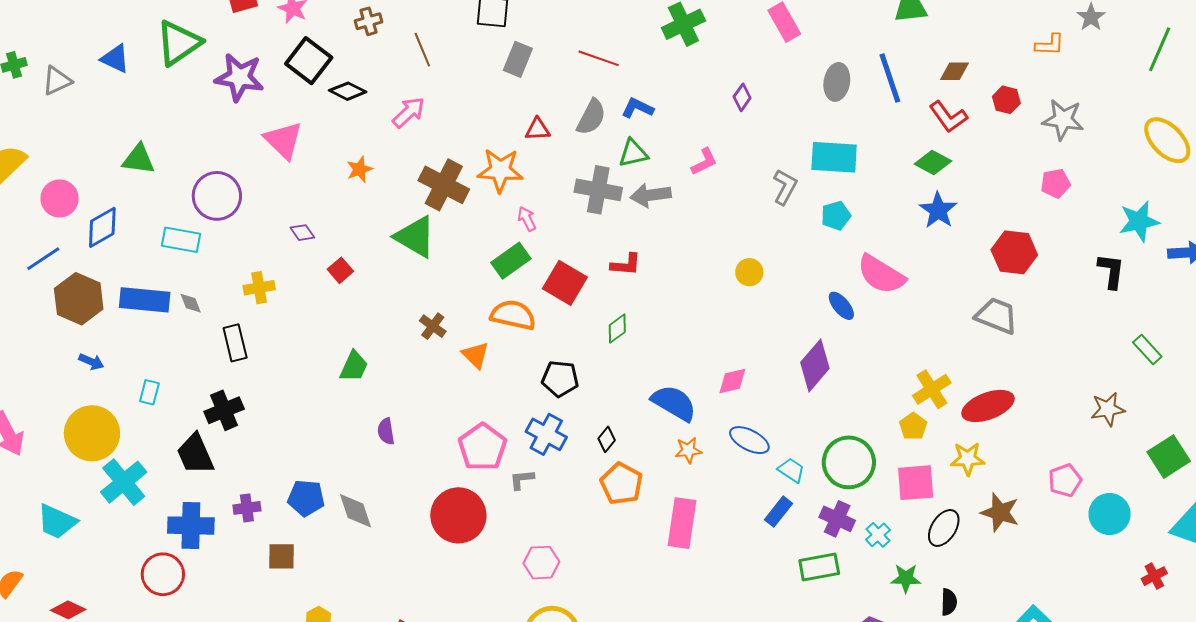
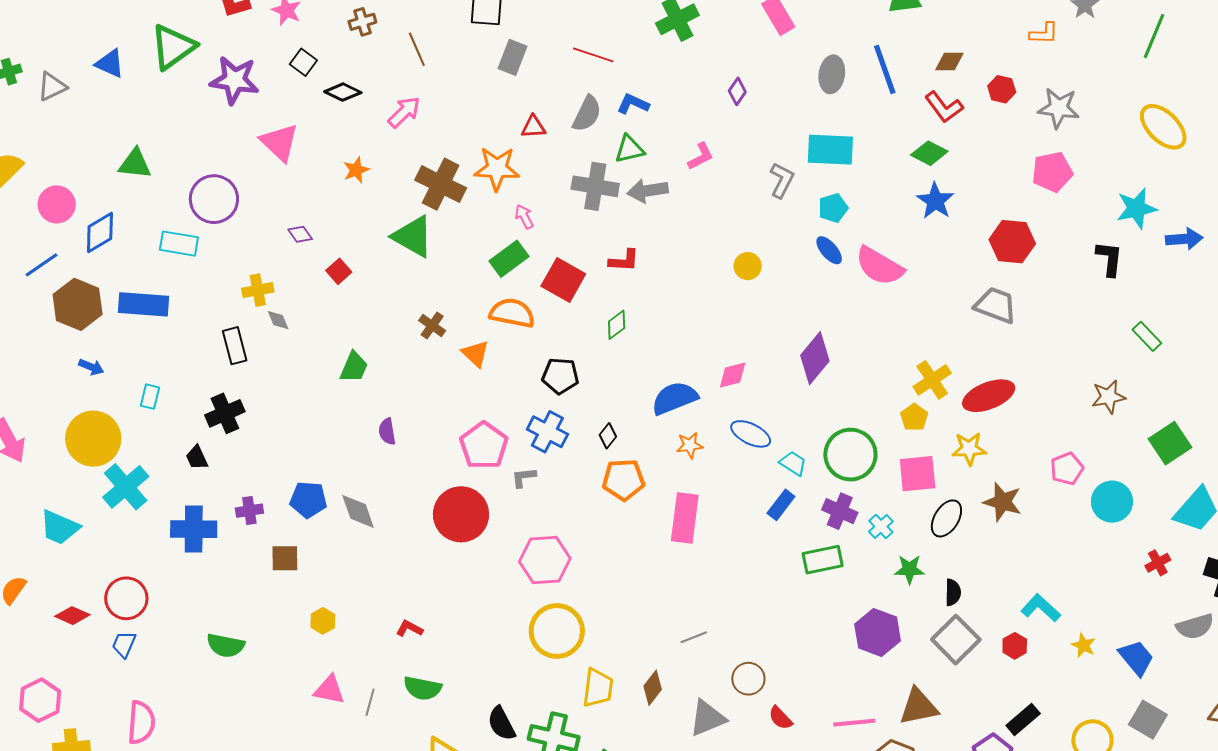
black square: (309, 61) -> (303, 62), size x0.6
pink pentagon: (1055, 183) -> (1052, 172), size x1.4
gray diamond: (191, 303) -> (278, 320), moved
blue ellipse: (841, 306) -> (829, 250), moved
blue semicircle: (674, 403) -> (675, 398), turned -51
black trapezoid: (195, 454) -> (197, 458), size x0.6
orange pentagon: (621, 484) -> (623, 480), turned -30
pink hexagon: (541, 563) -> (545, 560), size x1.4
red circle: (163, 574) -> (126, 598), moved

